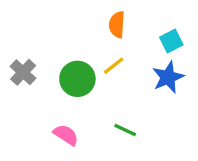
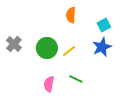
yellow line: (114, 66) -> (69, 51), moved
pink semicircle: (66, 135) -> (49, 84), moved, turned -112

